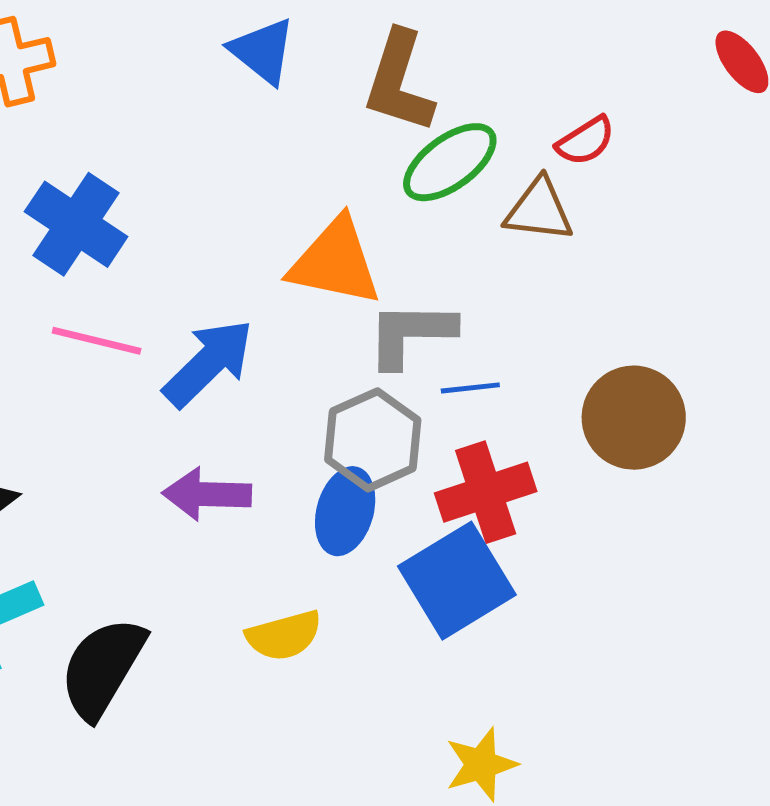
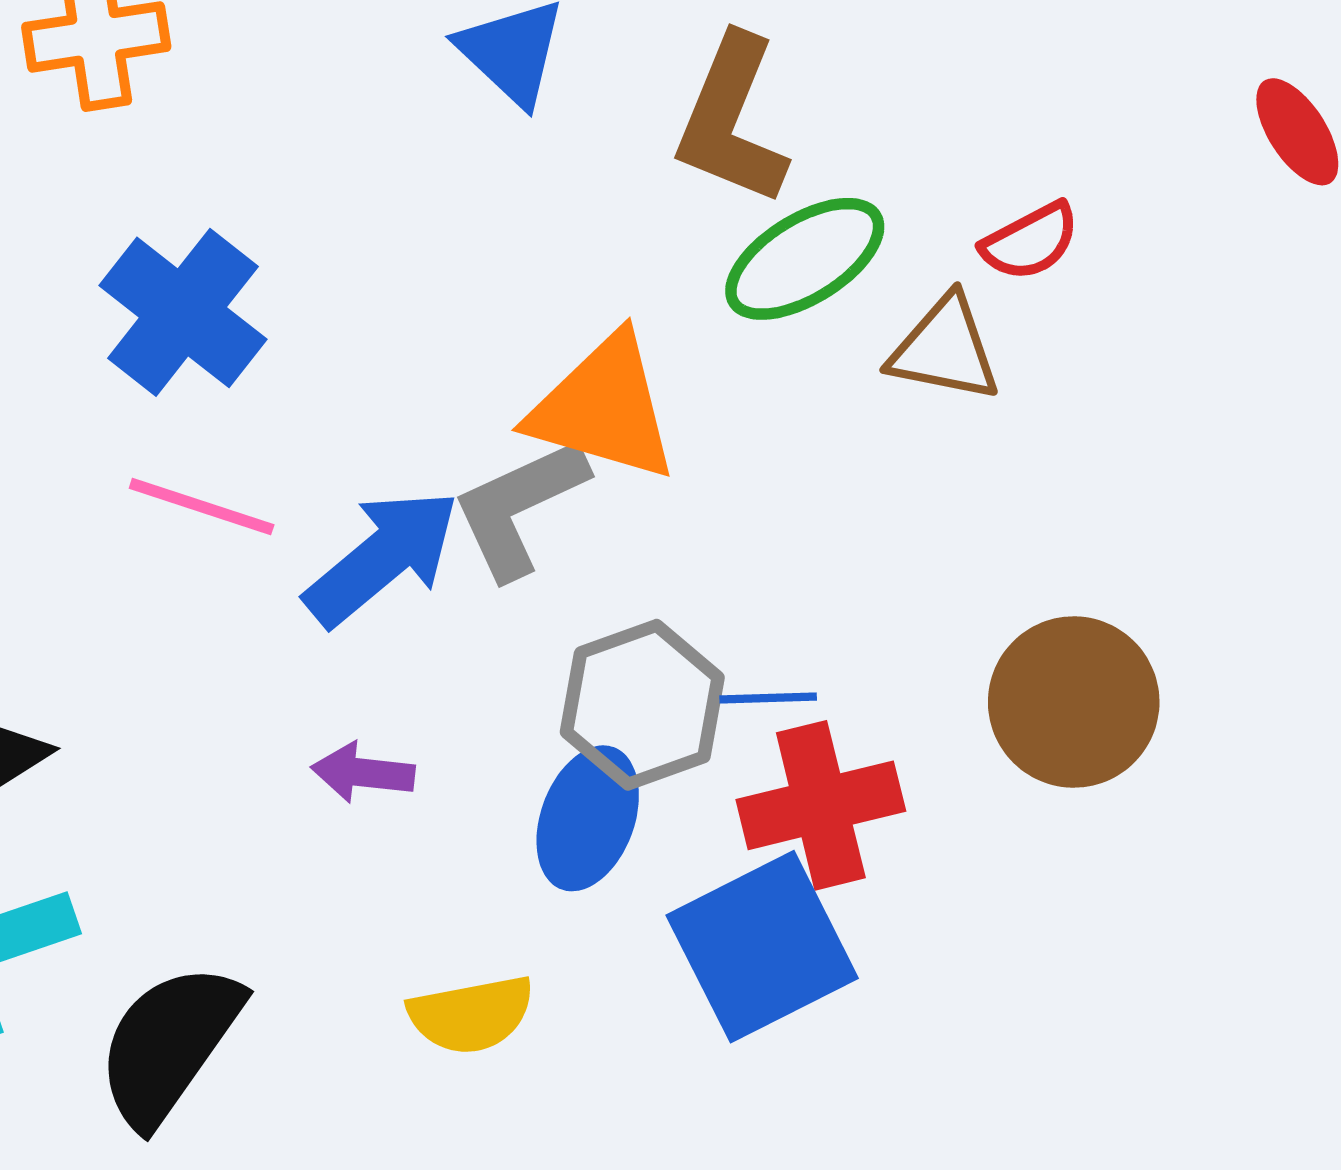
gray L-shape: (411, 334) -> (519, 507), moved, turned -30
blue line: (470, 388) -> (768, 698), moved
purple arrow: (207, 494) -> (363, 773), size x0.7

